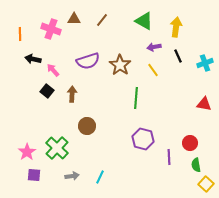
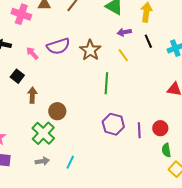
pink arrow: (53, 70) -> (32, 53), moved
brown arrow: (72, 94) -> (32, 95), moved
green cross: (57, 148) -> (43, 133), moved
purple line: (169, 157) -> (139, 130), moved

